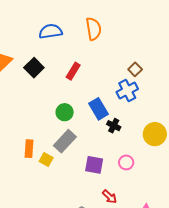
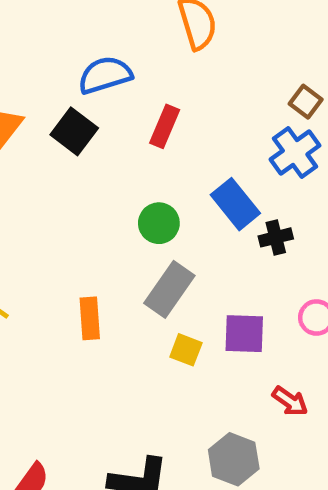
blue semicircle: (51, 31) -> (105, 75), moved
black cross: (114, 126) -> (276, 237), turned -32
yellow square: (46, 159) -> (186, 350), moved

